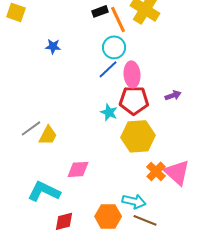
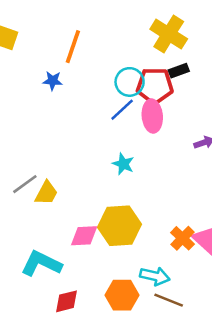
black rectangle: (100, 11) -> (179, 71), moved
orange line: (118, 19) -> (73, 47), moved, turned 44
red pentagon: (134, 100) -> (155, 86), moved
yellow hexagon: (138, 136) -> (119, 226), moved

